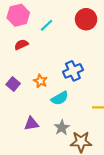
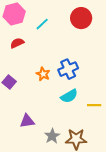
orange star: (40, 81) -> (43, 74), moved
cyan semicircle: (60, 98) -> (69, 96), moved
gray star: (62, 128) -> (52, 136), moved

